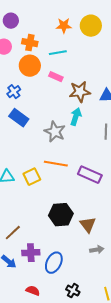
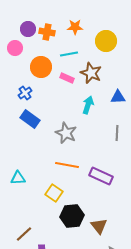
purple circle: (11, 21) -> (28, 29), moved
yellow circle: (91, 26) -> (106, 41), moved
orange cross: (30, 43) -> (47, 32), moved
brown star: (80, 92) -> (91, 73), moved, turned 30
cyan arrow: (76, 117) -> (88, 105), moved
yellow square: (32, 177) -> (54, 193), moved, turned -30

